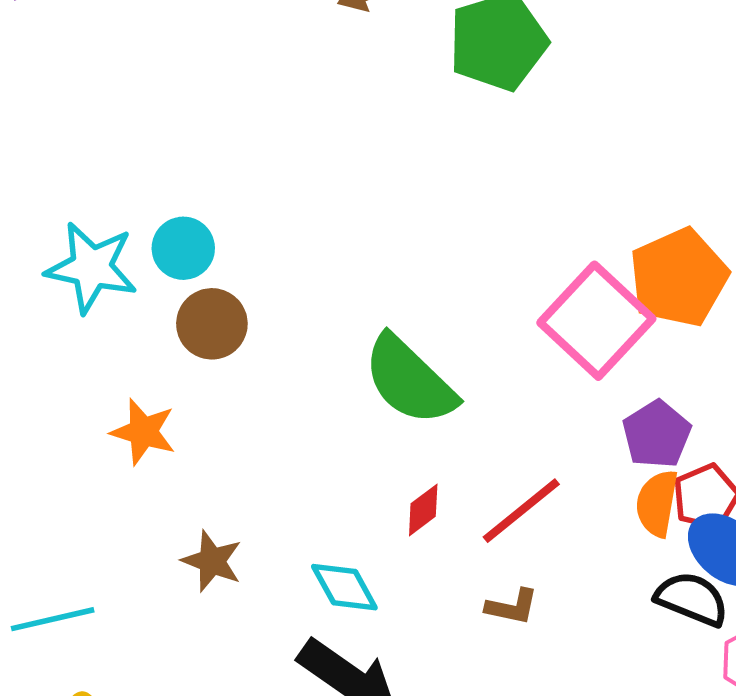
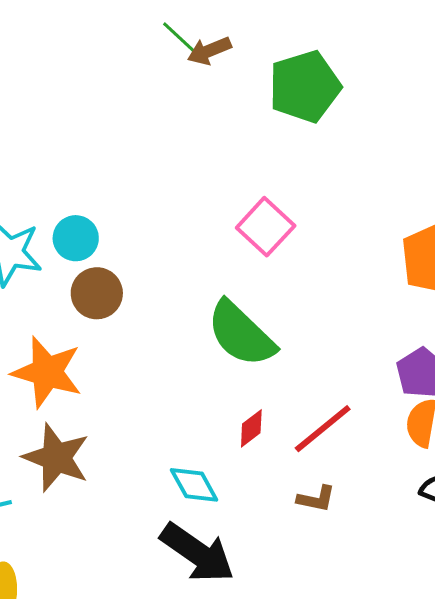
pink square: (596, 321) -> (266, 227), moved, size x0.7
orange star: (143, 432) -> (47, 372), size x1.5
brown star: (212, 561) -> (56, 458), moved, size x1.5

